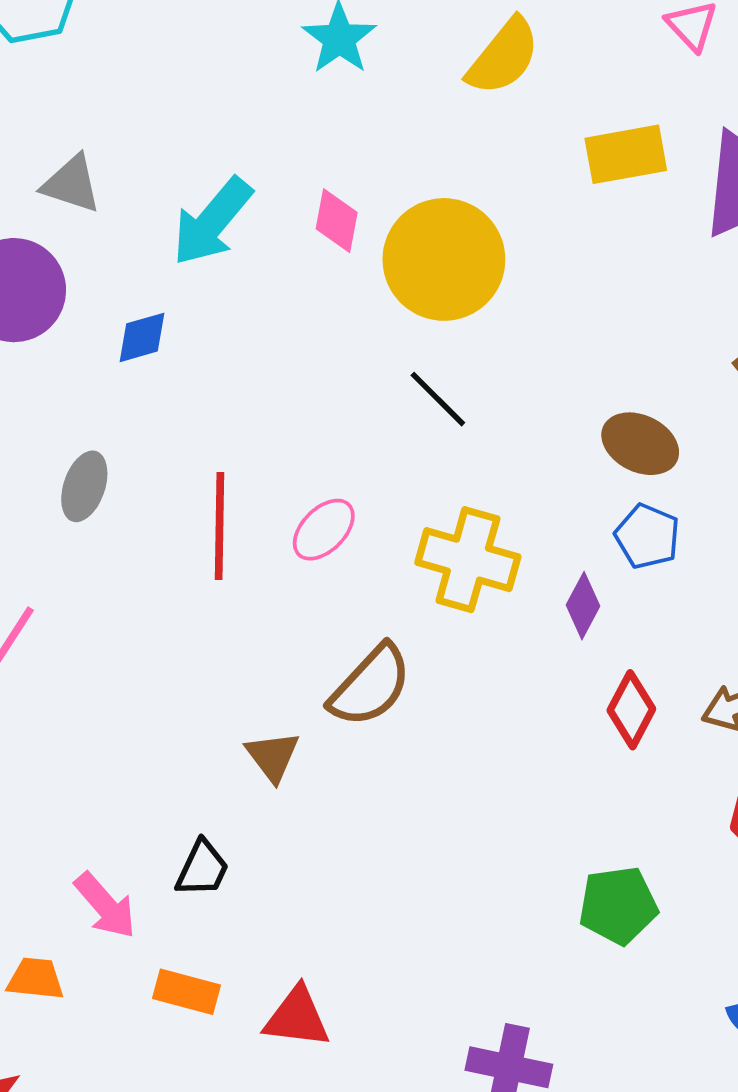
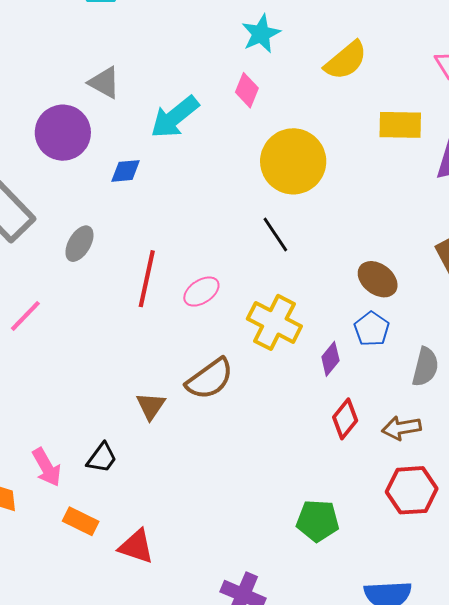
pink diamond: (337, 221) -> (247, 90), moved

